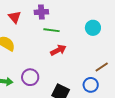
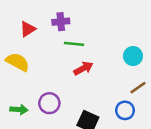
red triangle: (15, 17) -> (28, 29), turned 40
cyan circle: (93, 28) -> (133, 56), moved

